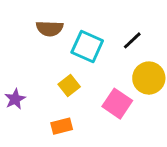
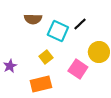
black line: (132, 40) -> (80, 24), moved
orange rectangle: (62, 126) -> (41, 84), size x1.5

